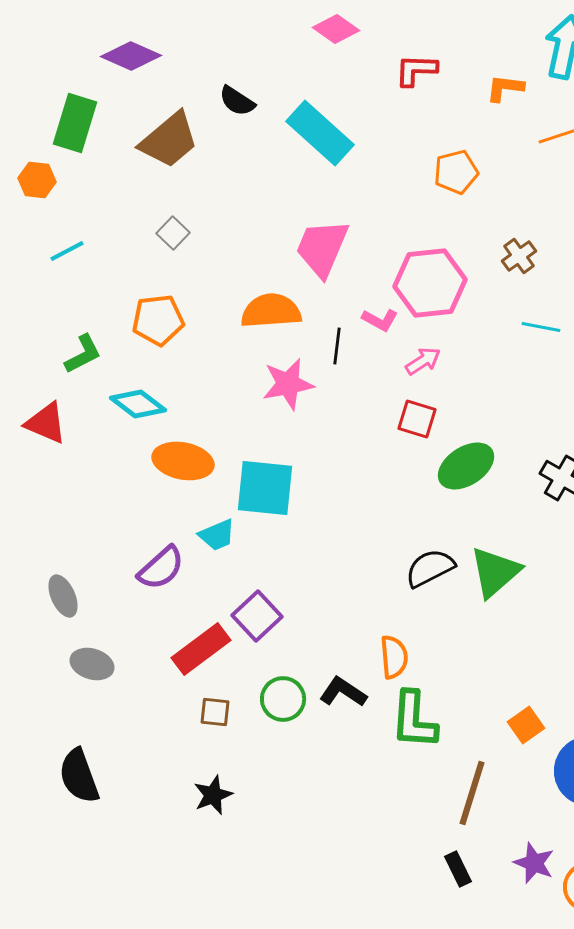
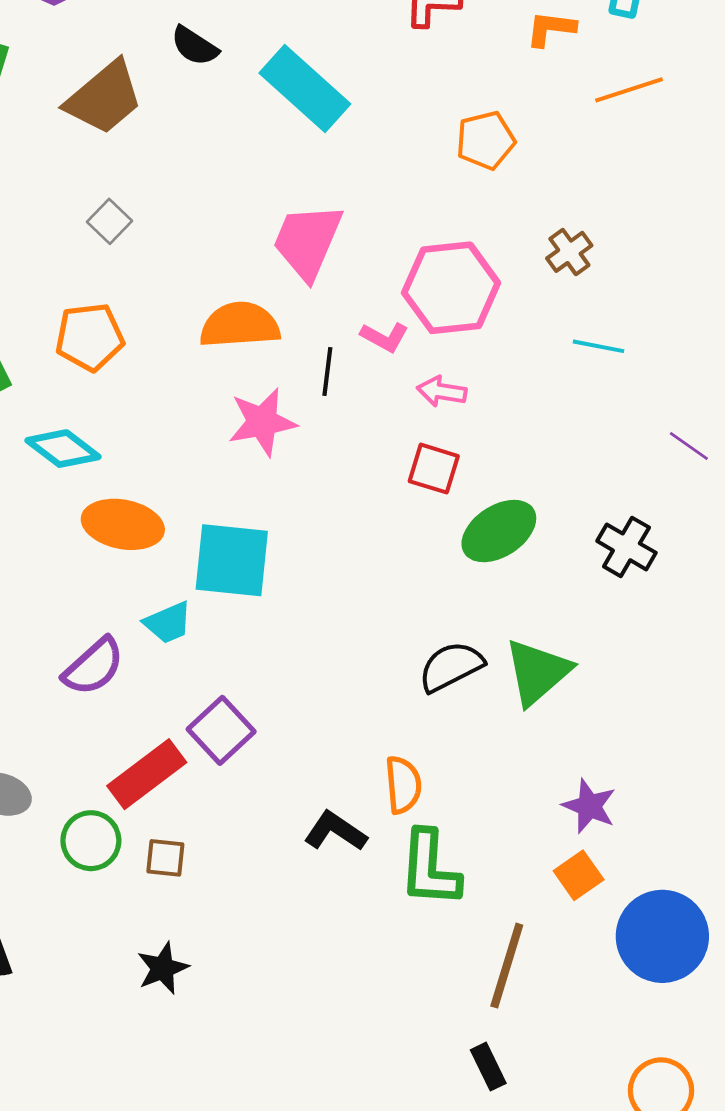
pink arrow: (423, 361) -> (442, 391), turned -138
green circle: (283, 699) -> (91, 841), moved
purple star: (534, 863) -> (589, 806), moved

